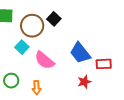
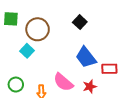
black square: (54, 19) -> (80, 22), moved
pink semicircle: (44, 60) -> (63, 82), moved

